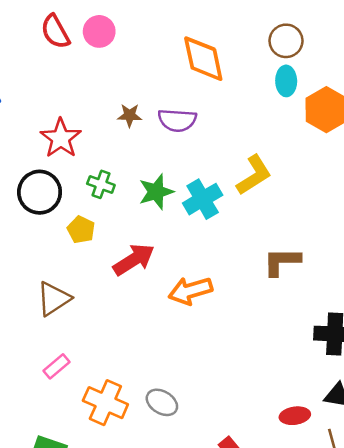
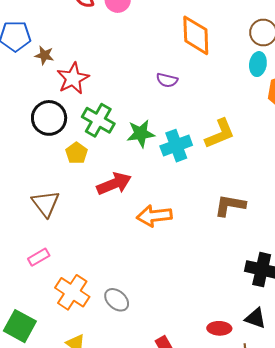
brown star: (130, 115) -> (44, 55), moved
purple semicircle: (177, 120) -> (167, 80), size x0.7
green cross: (101, 184) -> (98, 120), size x1.5
brown triangle: (54, 299) -> (46, 204), turned -44

